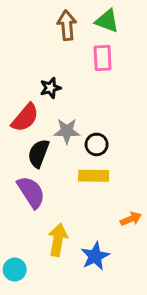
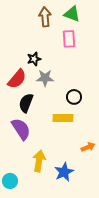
gray star: (67, 131) -> (45, 78), moved
black circle: (97, 144) -> (74, 97), moved

